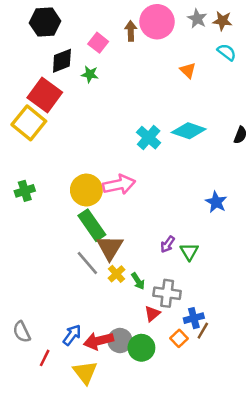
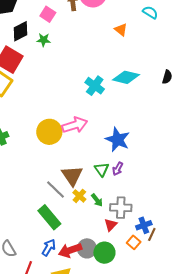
blue star: (216, 202) -> (118, 140), moved, size x1.4
green rectangle: (92, 225) -> (49, 217), moved
green triangle: (189, 251) -> (102, 169), moved

